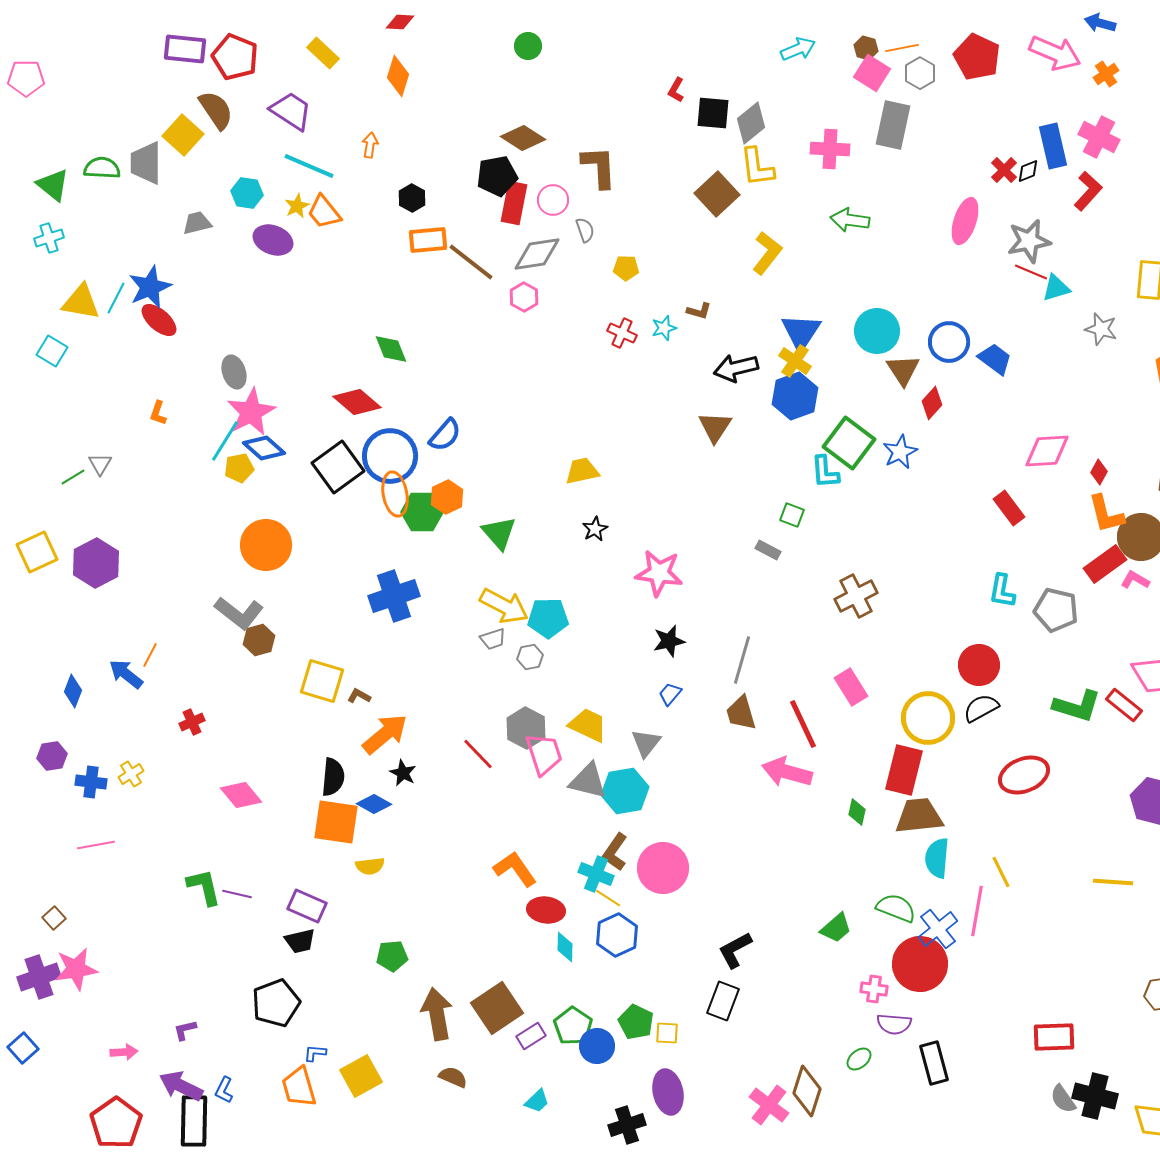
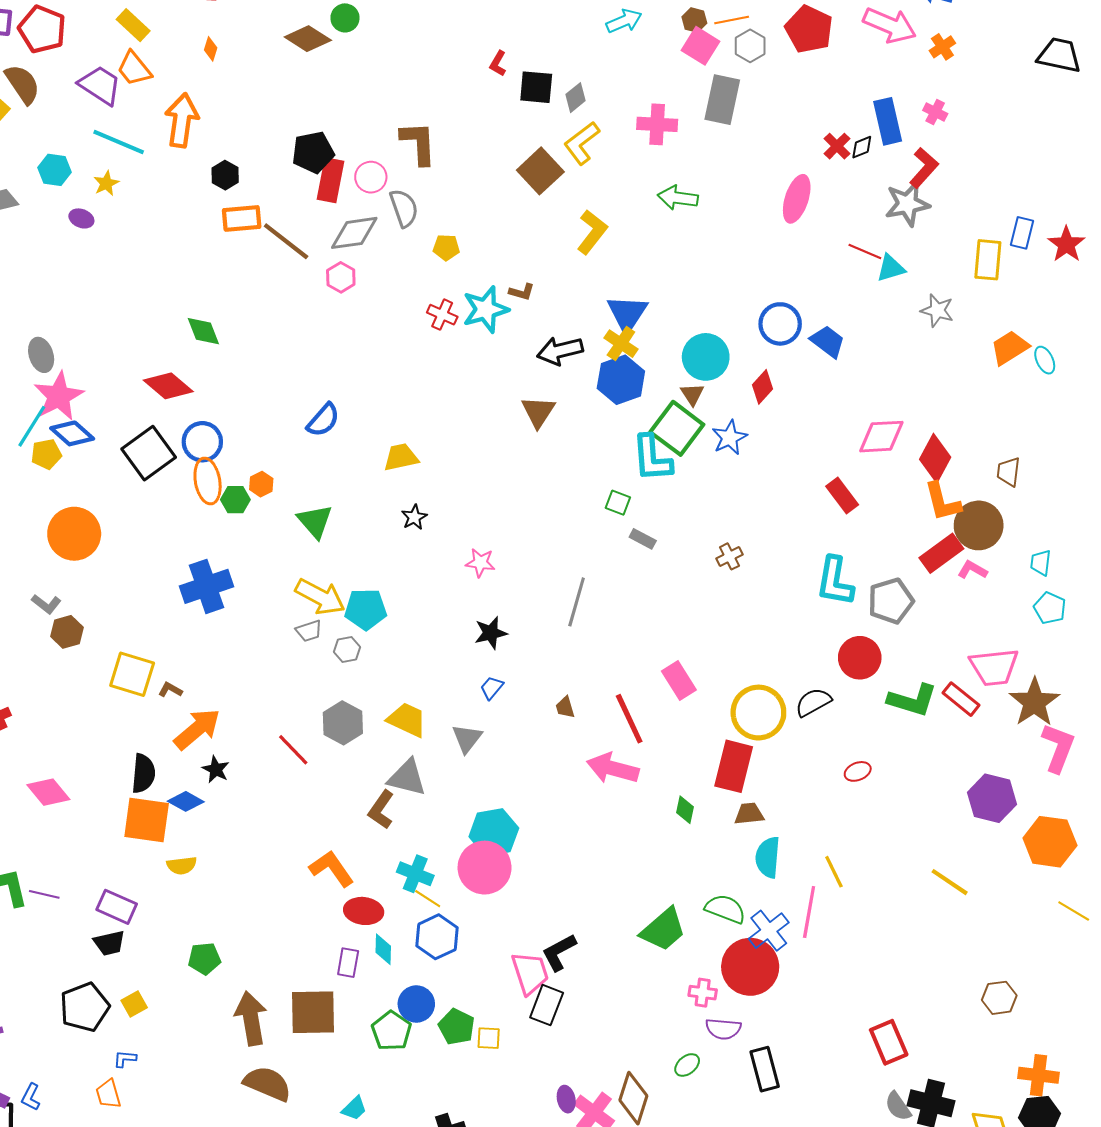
orange diamond: (398, 76) -> (211, 49), size x0.6
gray diamond: (751, 123) -> (575, 98), size x0.7
pink cross: (1099, 137) -> (935, 112), size x0.6
brown diamond: (523, 138) -> (308, 39), moved
orange arrow: (370, 145) -> (182, 120), size x2.0
yellow L-shape: (757, 167) -> (582, 143), turned 60
orange trapezoid: (324, 212) -> (134, 69), moved
gray semicircle: (585, 230) -> (404, 208), size x1.5
purple ellipse: (273, 240) -> (81, 218), size x0.6
gray star: (1029, 241) -> (907, 204), moved
cyan star: (664, 328) -> (486, 309), size x1.8
cyan circle: (877, 331) -> (706, 357), moved
brown triangle: (903, 370) -> (692, 394), moved, size x0.7
blue semicircle: (445, 435) -> (323, 420), moved
blue circle: (390, 456) -> (202, 442), size x0.7
cyan L-shape: (825, 472) -> (652, 458), size x1.4
red diamond: (1099, 472) -> (935, 458), size x1.8
orange hexagon: (447, 497) -> (261, 484), size x0.7
green hexagon: (422, 512) -> (235, 500), size x0.7
gray rectangle: (768, 550) -> (643, 539), moved
pink star: (659, 573) -> (480, 563), size x0.6
cyan L-shape: (1002, 591) -> (835, 581), size x1.4
brown cross: (856, 596) -> (729, 556), moved, size x0.6
gray pentagon: (1056, 610) -> (891, 601), turned -30
gray L-shape: (239, 613) -> (46, 604), size x0.6
gray line: (742, 660) -> (577, 602), moved
red circle: (979, 665) -> (860, 658), moved
brown trapezoid: (741, 713) -> (565, 707), size x0.6
pink trapezoid: (544, 754) -> (530, 973), moved
red ellipse: (1024, 775) -> (858, 771), size x0.5
cyan hexagon: (625, 791) -> (494, 832), moved
brown trapezoid: (919, 816) -> (749, 814), size x0.6
brown L-shape: (615, 852) -> (381, 810), moved
yellow line: (1113, 882) -> (950, 882), turned 30
green trapezoid: (836, 928) -> (663, 930), size x1.4
brown square: (497, 1008) -> (313, 1012), turned 33
purple rectangle: (531, 1036) -> (348, 963), moved, turned -48
red rectangle: (1054, 1037) -> (889, 1042), turned 69
blue circle: (597, 1046) -> (416, 1004), moved
yellow square: (361, 1076) -> (134, 1004), moved, size x0.6
brown semicircle: (453, 1077) -> (267, 1084), size x1.6
orange trapezoid: (299, 1087) -> (108, 1094), size x0.7
purple ellipse: (668, 1092) -> (566, 1099), moved, size x0.6

